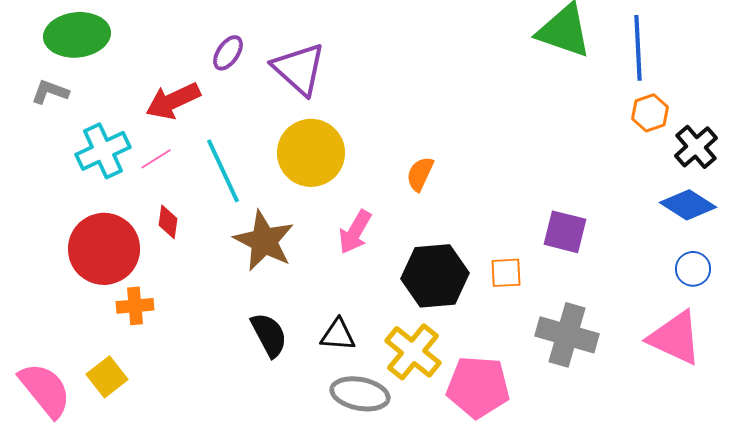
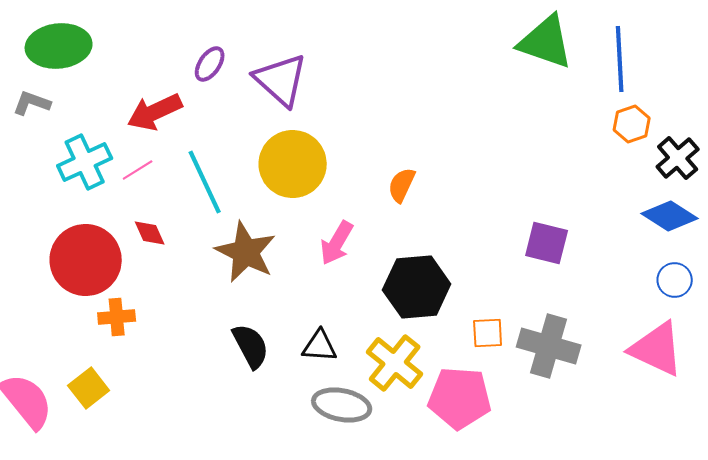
red diamond: (168, 222) -> (150, 233), turned -32
orange square: (506, 273) -> (488, 333), moved

